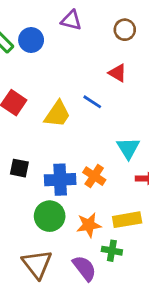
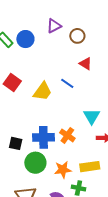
purple triangle: (71, 20) -> (54, 26), turned -42
brown circle: (125, 30) -> (77, 36), moved
black square: (19, 168) -> (16, 143), moved

